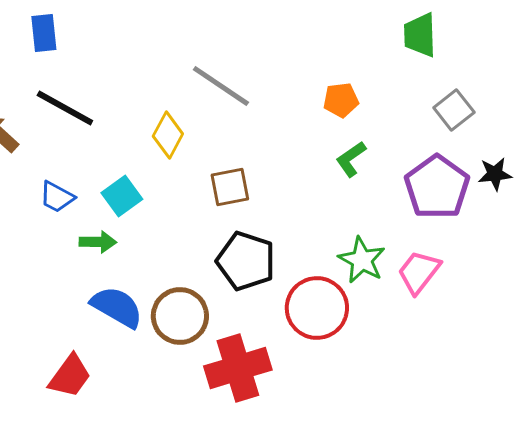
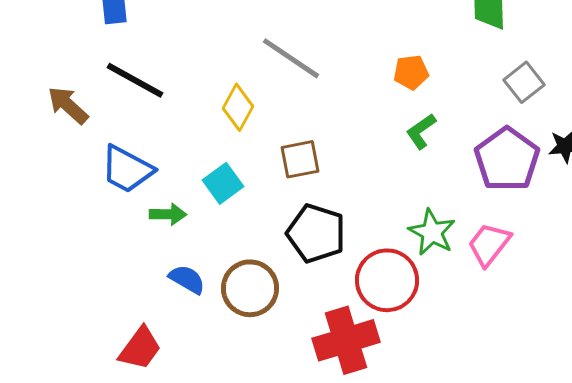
cyan square: (122, 196) -> (223, 183), moved
blue trapezoid: (57, 197) -> (127, 169), size x1.5
blue semicircle: (117, 307) -> (187, 279), size x0.7
red cross: (238, 368) -> (346, 340), moved

